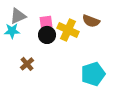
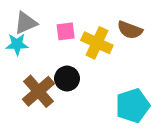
black circle: (47, 35) -> (67, 79), moved
brown cross: (27, 64) -> (38, 91), size x1.6

